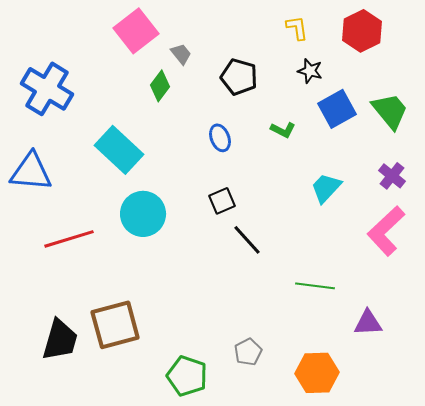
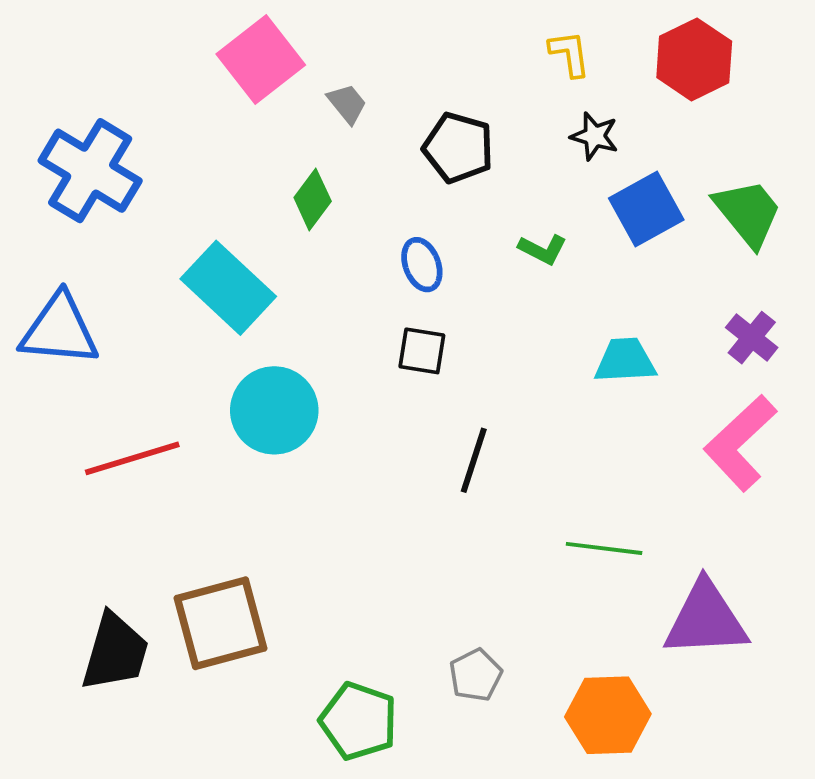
green diamond: (160, 86) -> (313, 199), moved
cyan trapezoid: (326, 188) -> (625, 361), turned 44
black square: (222, 201) -> (422, 351), moved, turned 32
black line: (247, 240) -> (474, 460), turned 60
purple triangle: (368, 323) -> (706, 619), size x1.6

